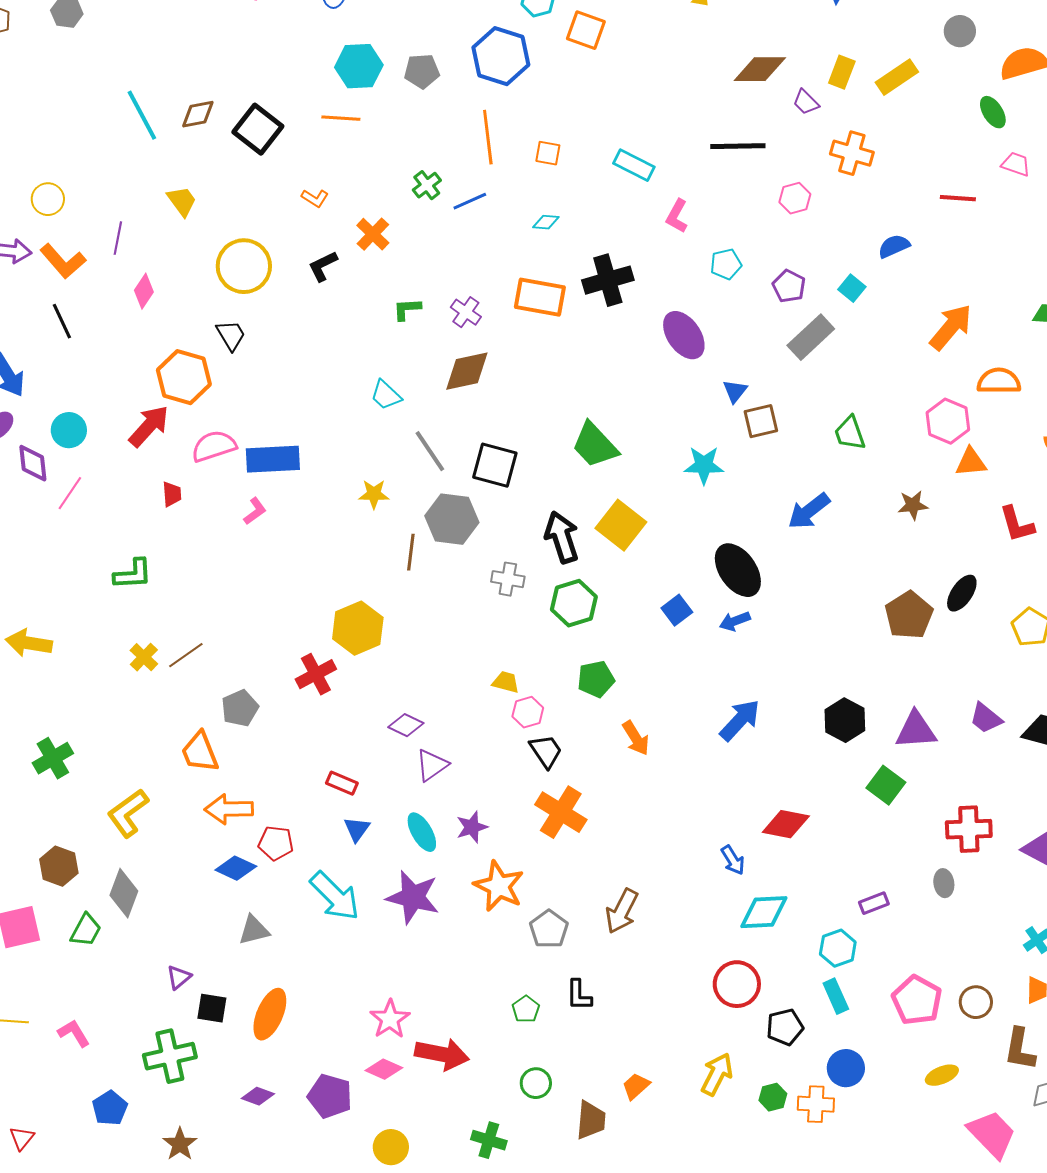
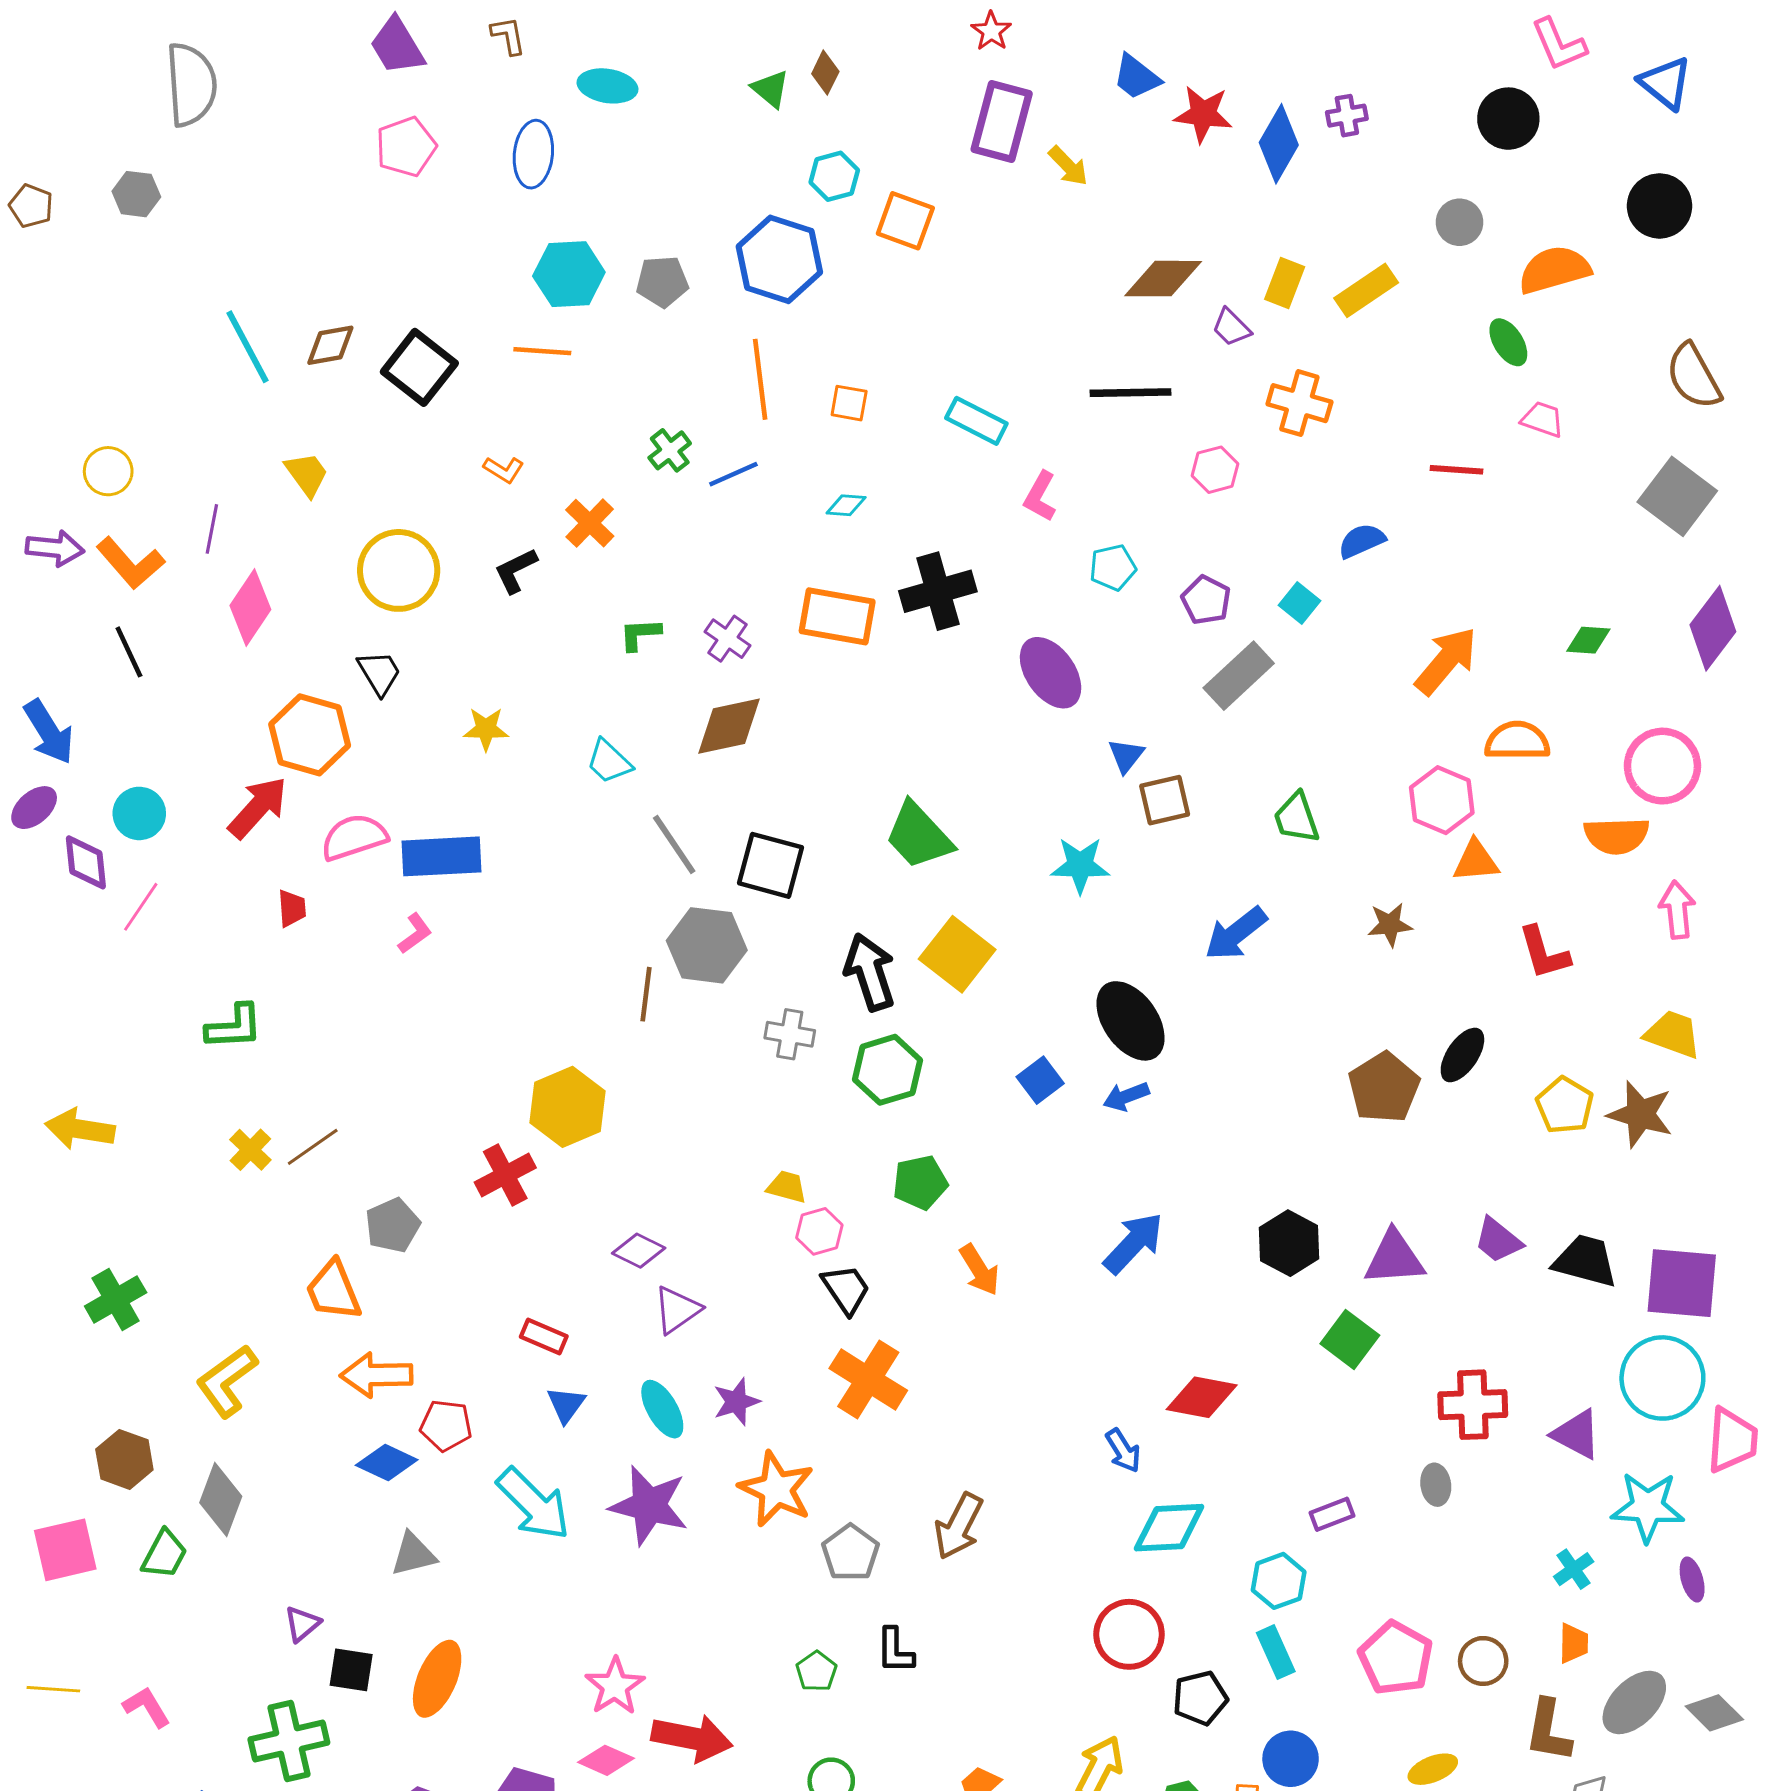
pink diamond: (144, 291) -> (250, 608), size x1.4
yellow star: (374, 494) -> (486, 729), moved

